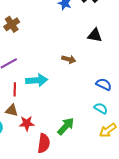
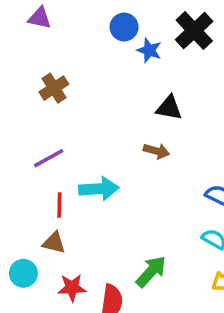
black triangle: (95, 35) -> (169, 108), moved
red star: (27, 123) -> (72, 288), moved

